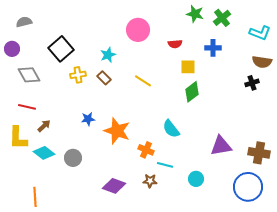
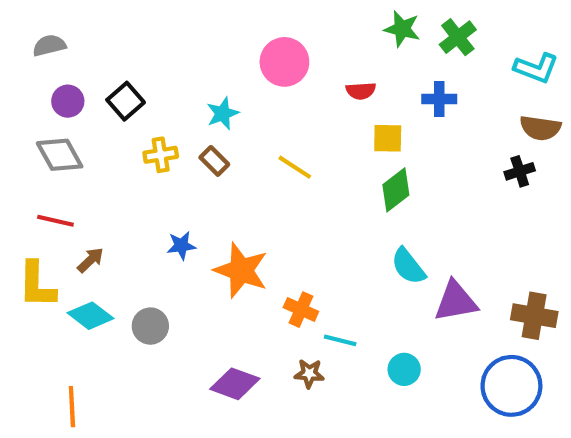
purple circle: (12, 49) -> (68, 101), moved
black square: (61, 49) -> (126, 101), size x0.7
cyan semicircle: (171, 129) -> (408, 266), moved

